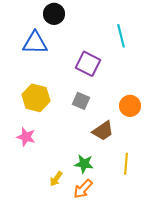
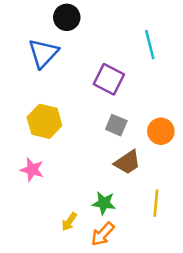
blue triangle: (35, 43) -> (43, 53), turned -48
gray square: (81, 101) -> (116, 125), moved

